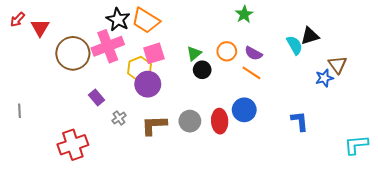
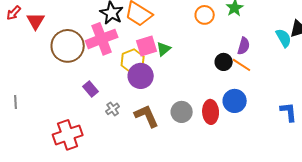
orange circle: (227, 51) -> (205, 15), moved
green triangle: (194, 53) -> (164, 49), moved
purple semicircle: (253, 53) -> (244, 46), turned -102
black circle: (202, 70) -> (224, 62), moved
brown L-shape: (154, 125) -> (147, 116), turned 68

